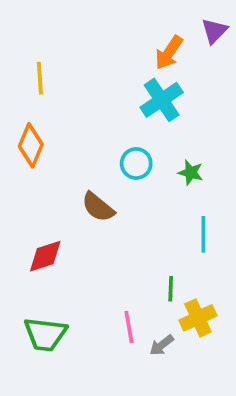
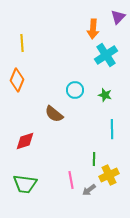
orange arrow: (169, 53) -> (93, 29), turned -30
cyan cross: (162, 100) -> (106, 55), moved

